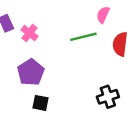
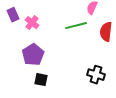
black cross: (108, 97) -> (96, 75), turned 36

